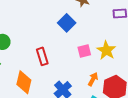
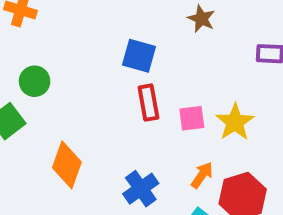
blue square: (67, 23) -> (139, 56), moved, turned -36
red rectangle: (42, 56) -> (148, 103), moved

